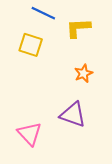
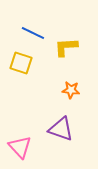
orange star: (84, 73) -> (71, 90), turned 30

